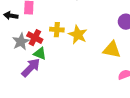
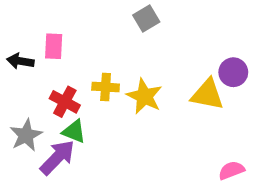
gray star: (21, 42) -> (26, 135), moved
yellow triangle: (112, 50) -> (207, 94), moved

